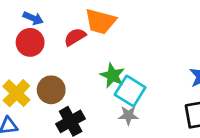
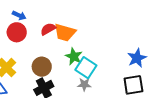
orange trapezoid: (100, 21) -> (65, 33), moved
brown circle: (51, 90) -> (42, 67), moved

